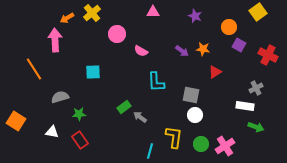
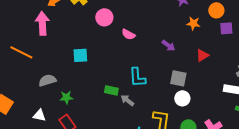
purple square: (239, 45) -> (226, 28), turned -32
orange star: (203, 49) -> (193, 23), moved
purple arrow: (182, 51) -> (168, 45), moved
orange line: (34, 69) -> (21, 52), turned -30
cyan L-shape: (156, 82) -> (137, 77), moved
green rectangle: (124, 107) -> (111, 90), turned 48

